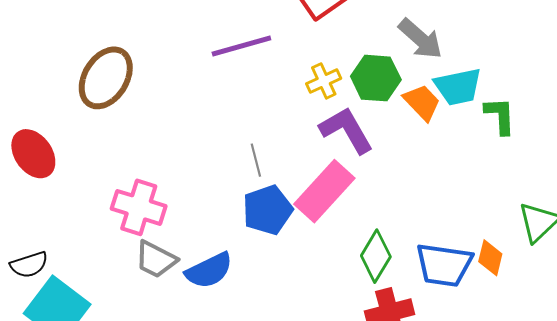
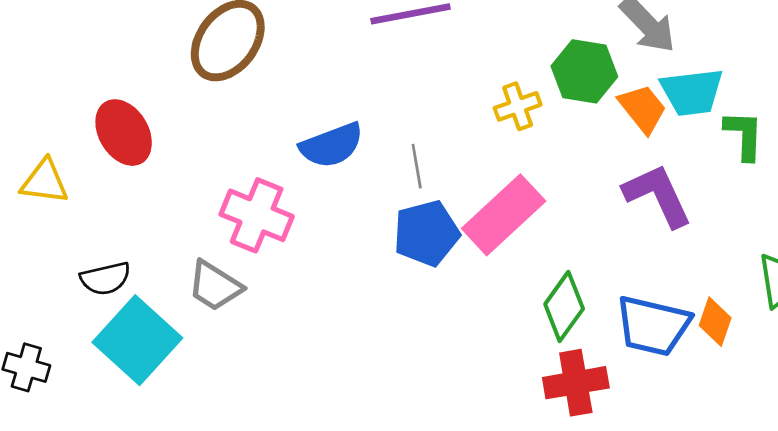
yellow cross: (324, 81) -> (518, 106), moved
purple L-shape: (346, 130) -> (658, 195), moved
gray trapezoid: (156, 259) -> (215, 286), moved
blue semicircle: (209, 270) -> (332, 145), moved

